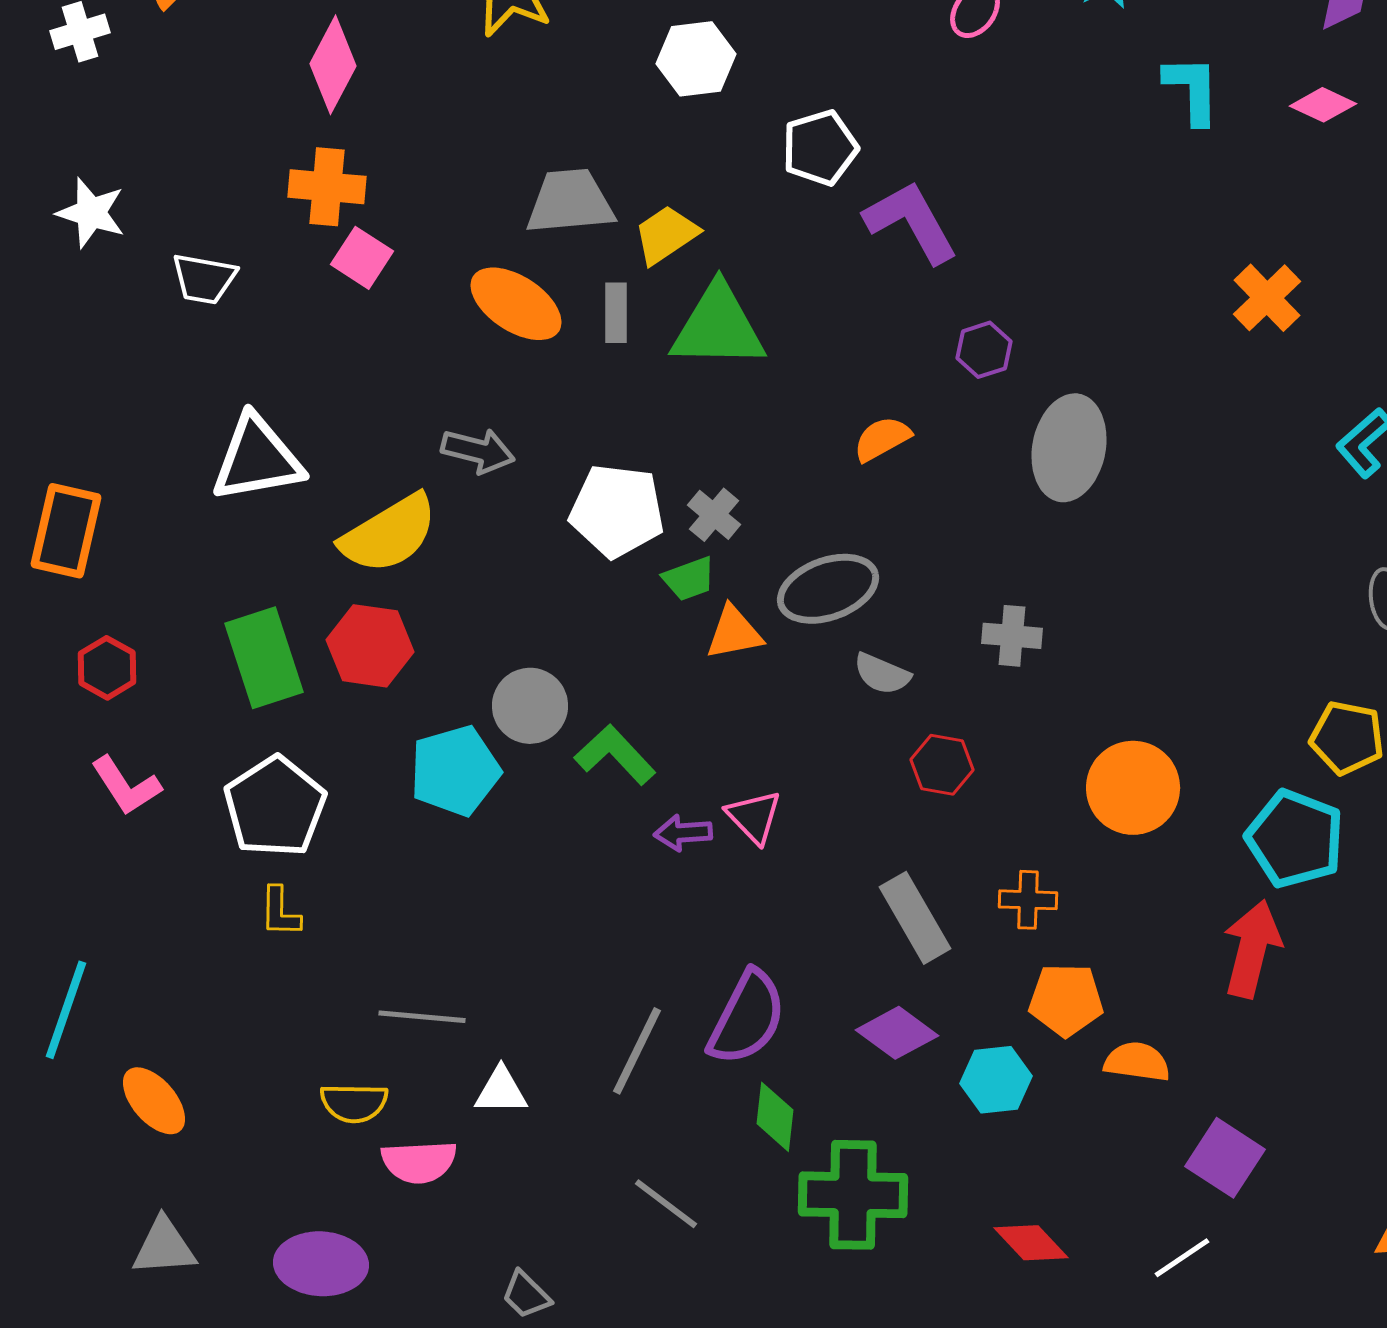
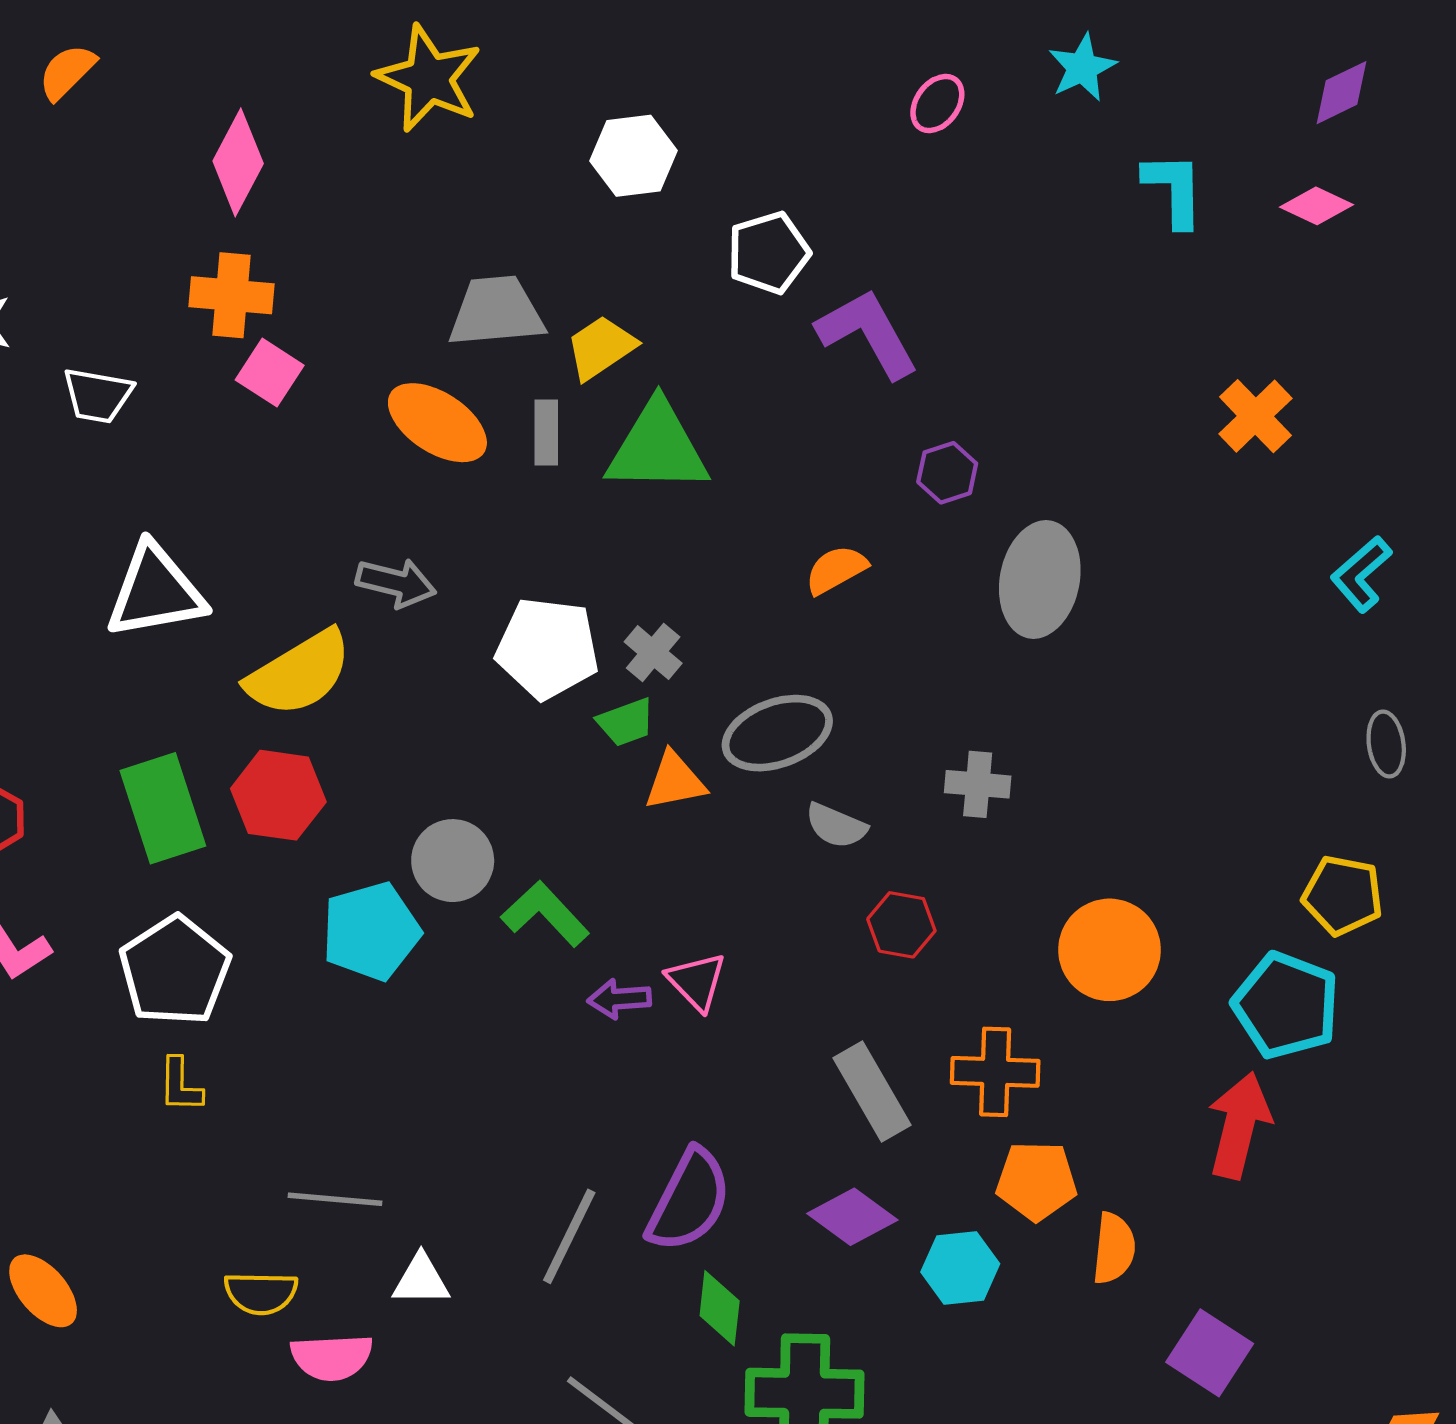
orange cross: (1028, 900) -> (995, 1072), size x1.4
orange semicircle: (1137, 1062) -> (1114, 1248), turned 88

